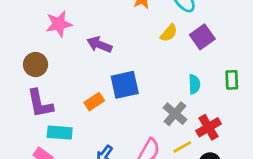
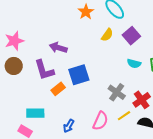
pink star: (59, 24) -> (14, 41), moved
cyan semicircle: (194, 84) -> (134, 63), moved, turned 112
purple L-shape: (40, 103) -> (44, 70), moved

